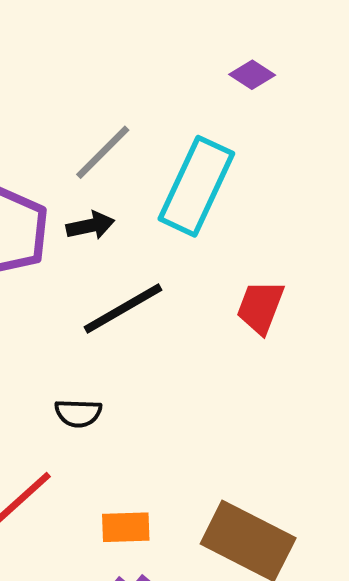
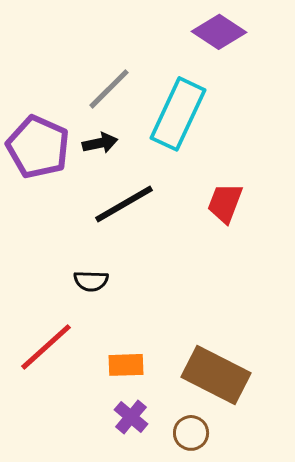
purple diamond: (252, 75) -> (219, 32), size x1.6

